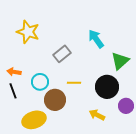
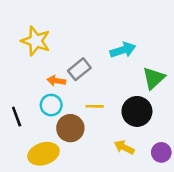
cyan arrow: (96, 39) -> (123, 50), turned 108
orange arrow: (14, 72) -> (56, 81), moved
purple circle: (126, 106) -> (161, 152), moved

